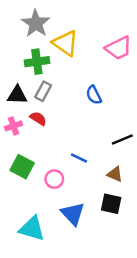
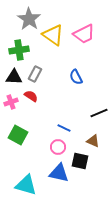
pink trapezoid: (119, 48) -> (84, 34), moved
green cross: (37, 62) -> (19, 50), moved
pink circle: (54, 179) -> (58, 147), moved
black square: (111, 204) -> (80, 161), moved
blue triangle: (73, 214) -> (59, 173), turned -35

